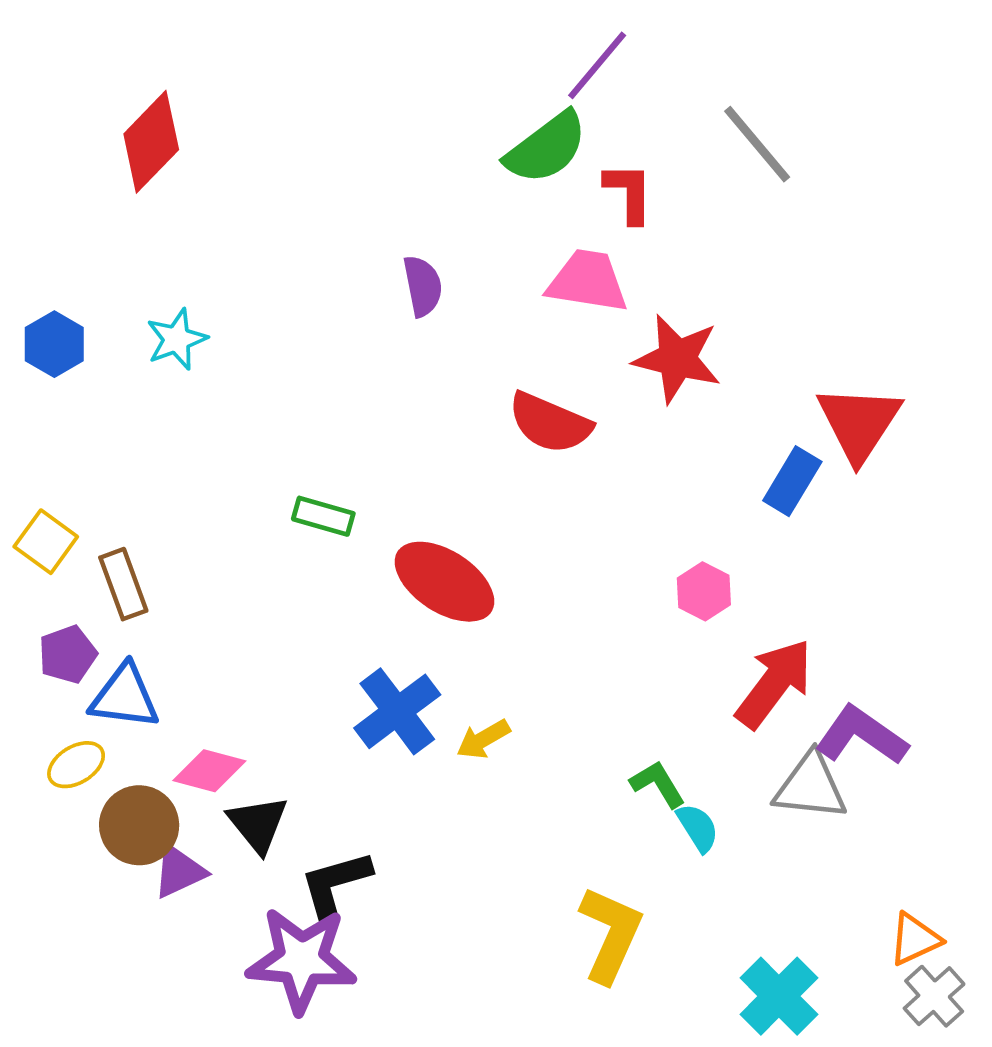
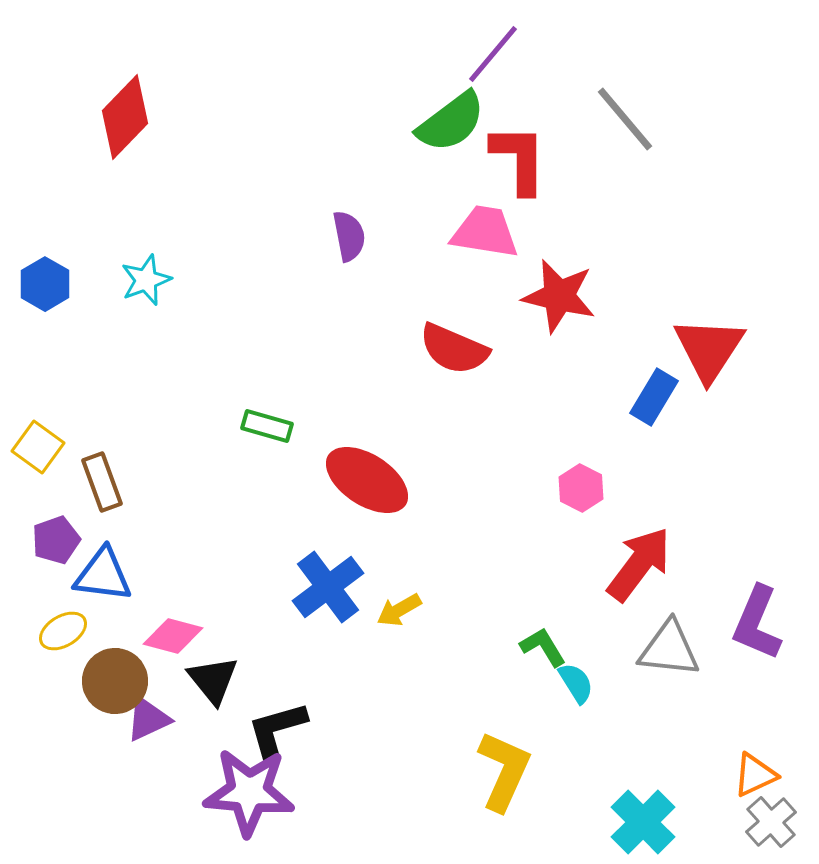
red L-shape: (629, 193) -> (519, 159), size x1.4
purple L-shape: (861, 736) -> (757, 623), moved, turned -102

